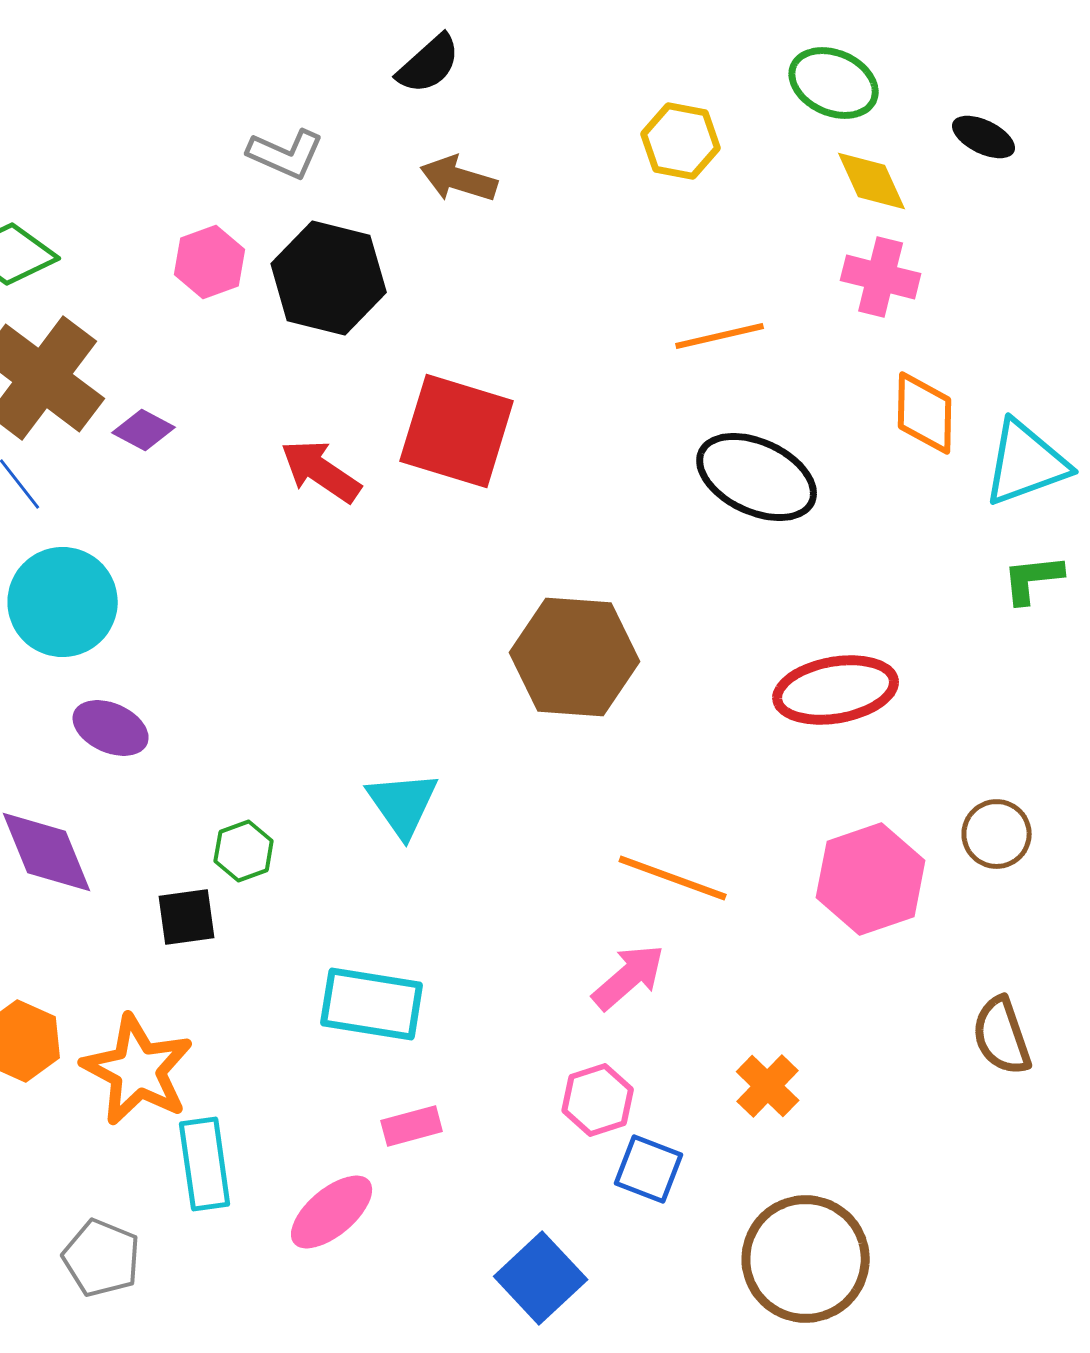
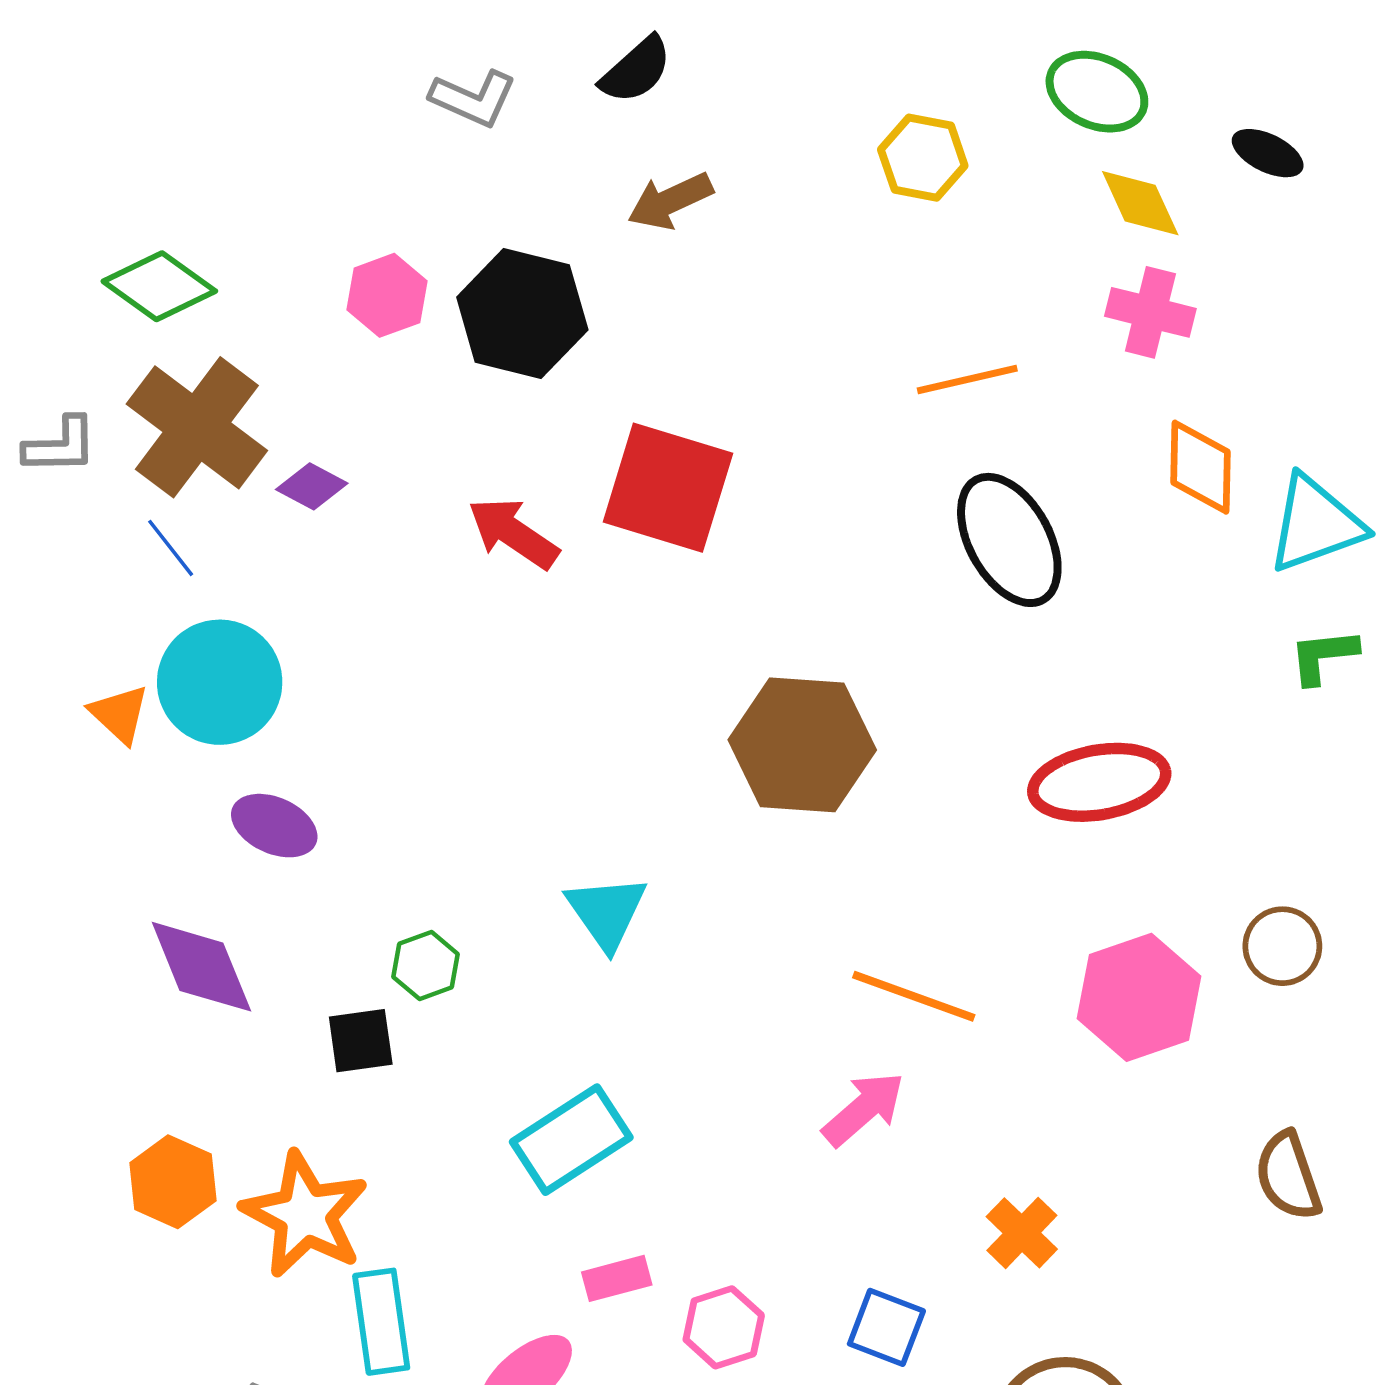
gray L-shape: (286, 154) -> (473, 98), moved
brown arrow: (459, 179) -> (670, 201), turned -42
black ellipse: (757, 477) -> (1009, 540), turned 36
cyan rectangle: (372, 1004) -> (571, 1140), turned -42
pink hexagon: (598, 1100) -> (724, 1327), moved

